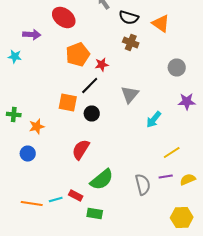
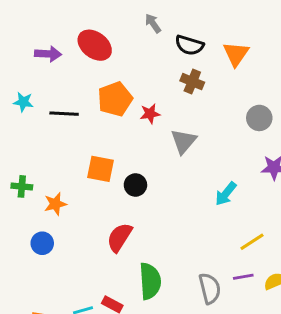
orange triangle: (161, 24) -> (236, 54), turned 30
purple arrow: (32, 34) -> (48, 54), moved
black line: (90, 86) -> (64, 114), moved, turned 48
gray triangle: (130, 94) -> (184, 141), moved
green semicircle: (102, 180) -> (150, 281), turned -55

